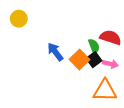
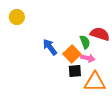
black square: (94, 60) -> (75, 71), moved, turned 32
pink arrow: (110, 64) -> (88, 58), moved

